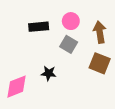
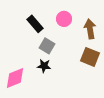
black rectangle: (39, 27) -> (35, 24), turned 54
gray square: (69, 44) -> (47, 46), moved

